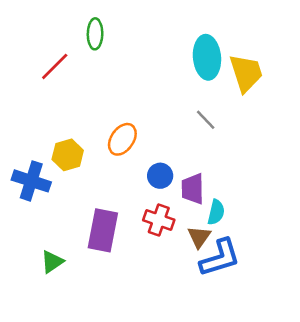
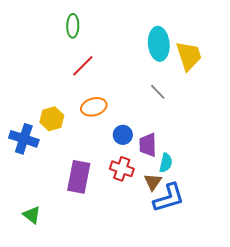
red line: (55, 66) -> (83, 66), moved
orange ellipse: (122, 139) -> (94, 107), turned 40
green triangle: (52, 262) -> (32, 215), moved, turned -48

